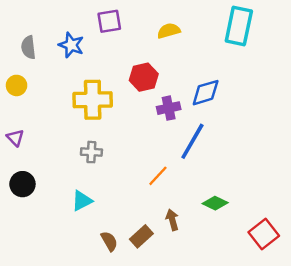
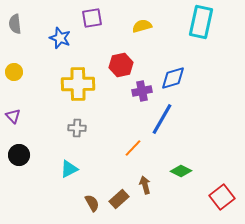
gray semicircle: (28, 47) -> (15, 24), moved

